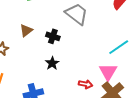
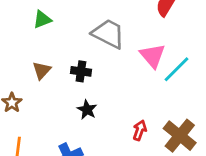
pink triangle: (108, 72) -> (153, 56), moved
red arrow: (86, 84) -> (140, 130), turned -72

